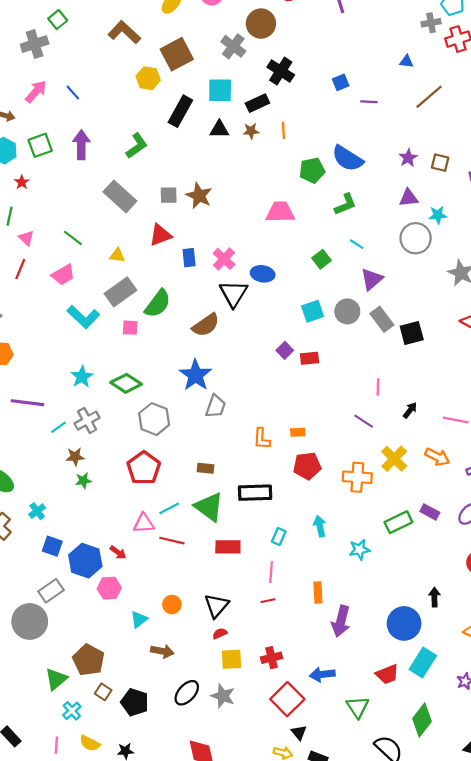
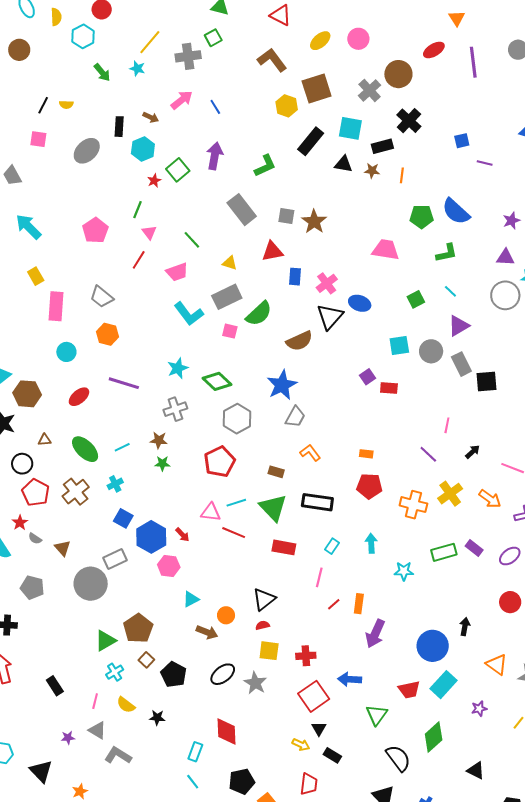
green square: (40, 145) -> (178, 170), moved, turned -30
cyan line: (59, 427) -> (122, 447), moved
orange L-shape: (262, 439) -> (310, 453), moved, turned 130
red line: (268, 601) -> (334, 604), moved, turned -40
orange circle: (172, 605) -> (226, 615), moved

